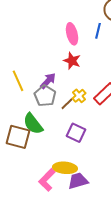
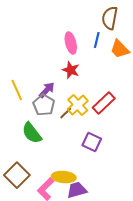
yellow cross: (79, 96) -> (78, 105), size x1.5
purple square: (76, 133) -> (92, 142), moved
brown square: (18, 137) -> (17, 175), moved, turned 30

